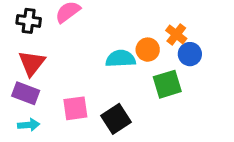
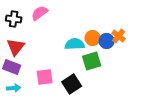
orange cross: (176, 34) -> (119, 36), moved
blue circle: (190, 54) -> (107, 41), moved
green square: (167, 84) -> (92, 61), moved

